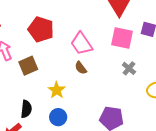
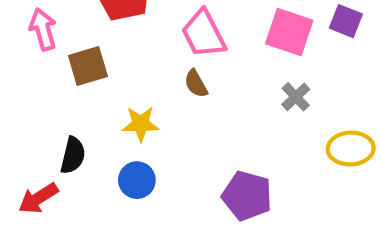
yellow star: (57, 90) -> (141, 124), turned 30

